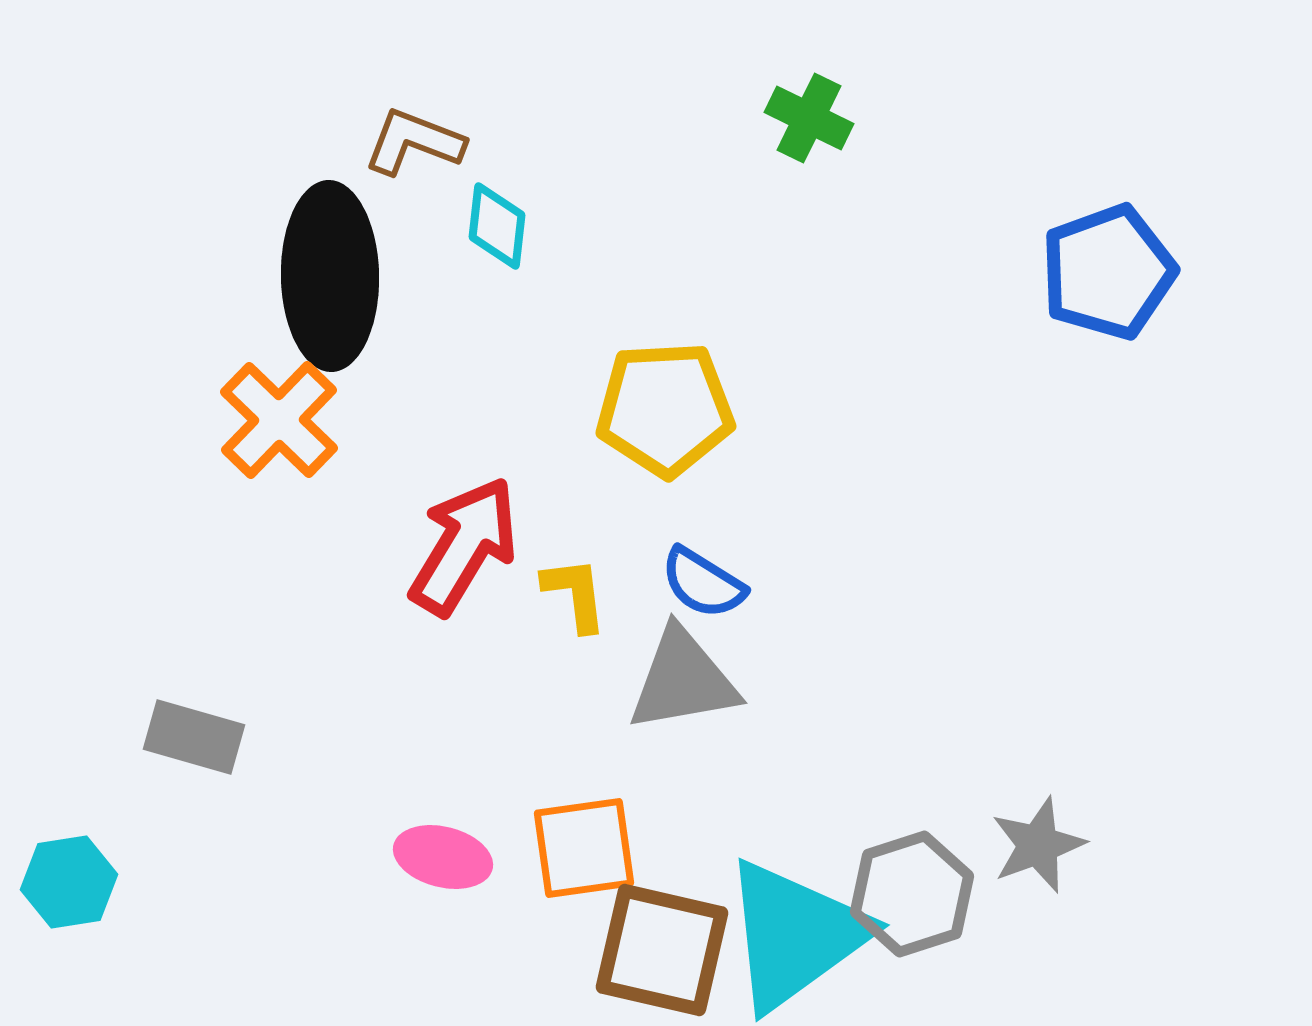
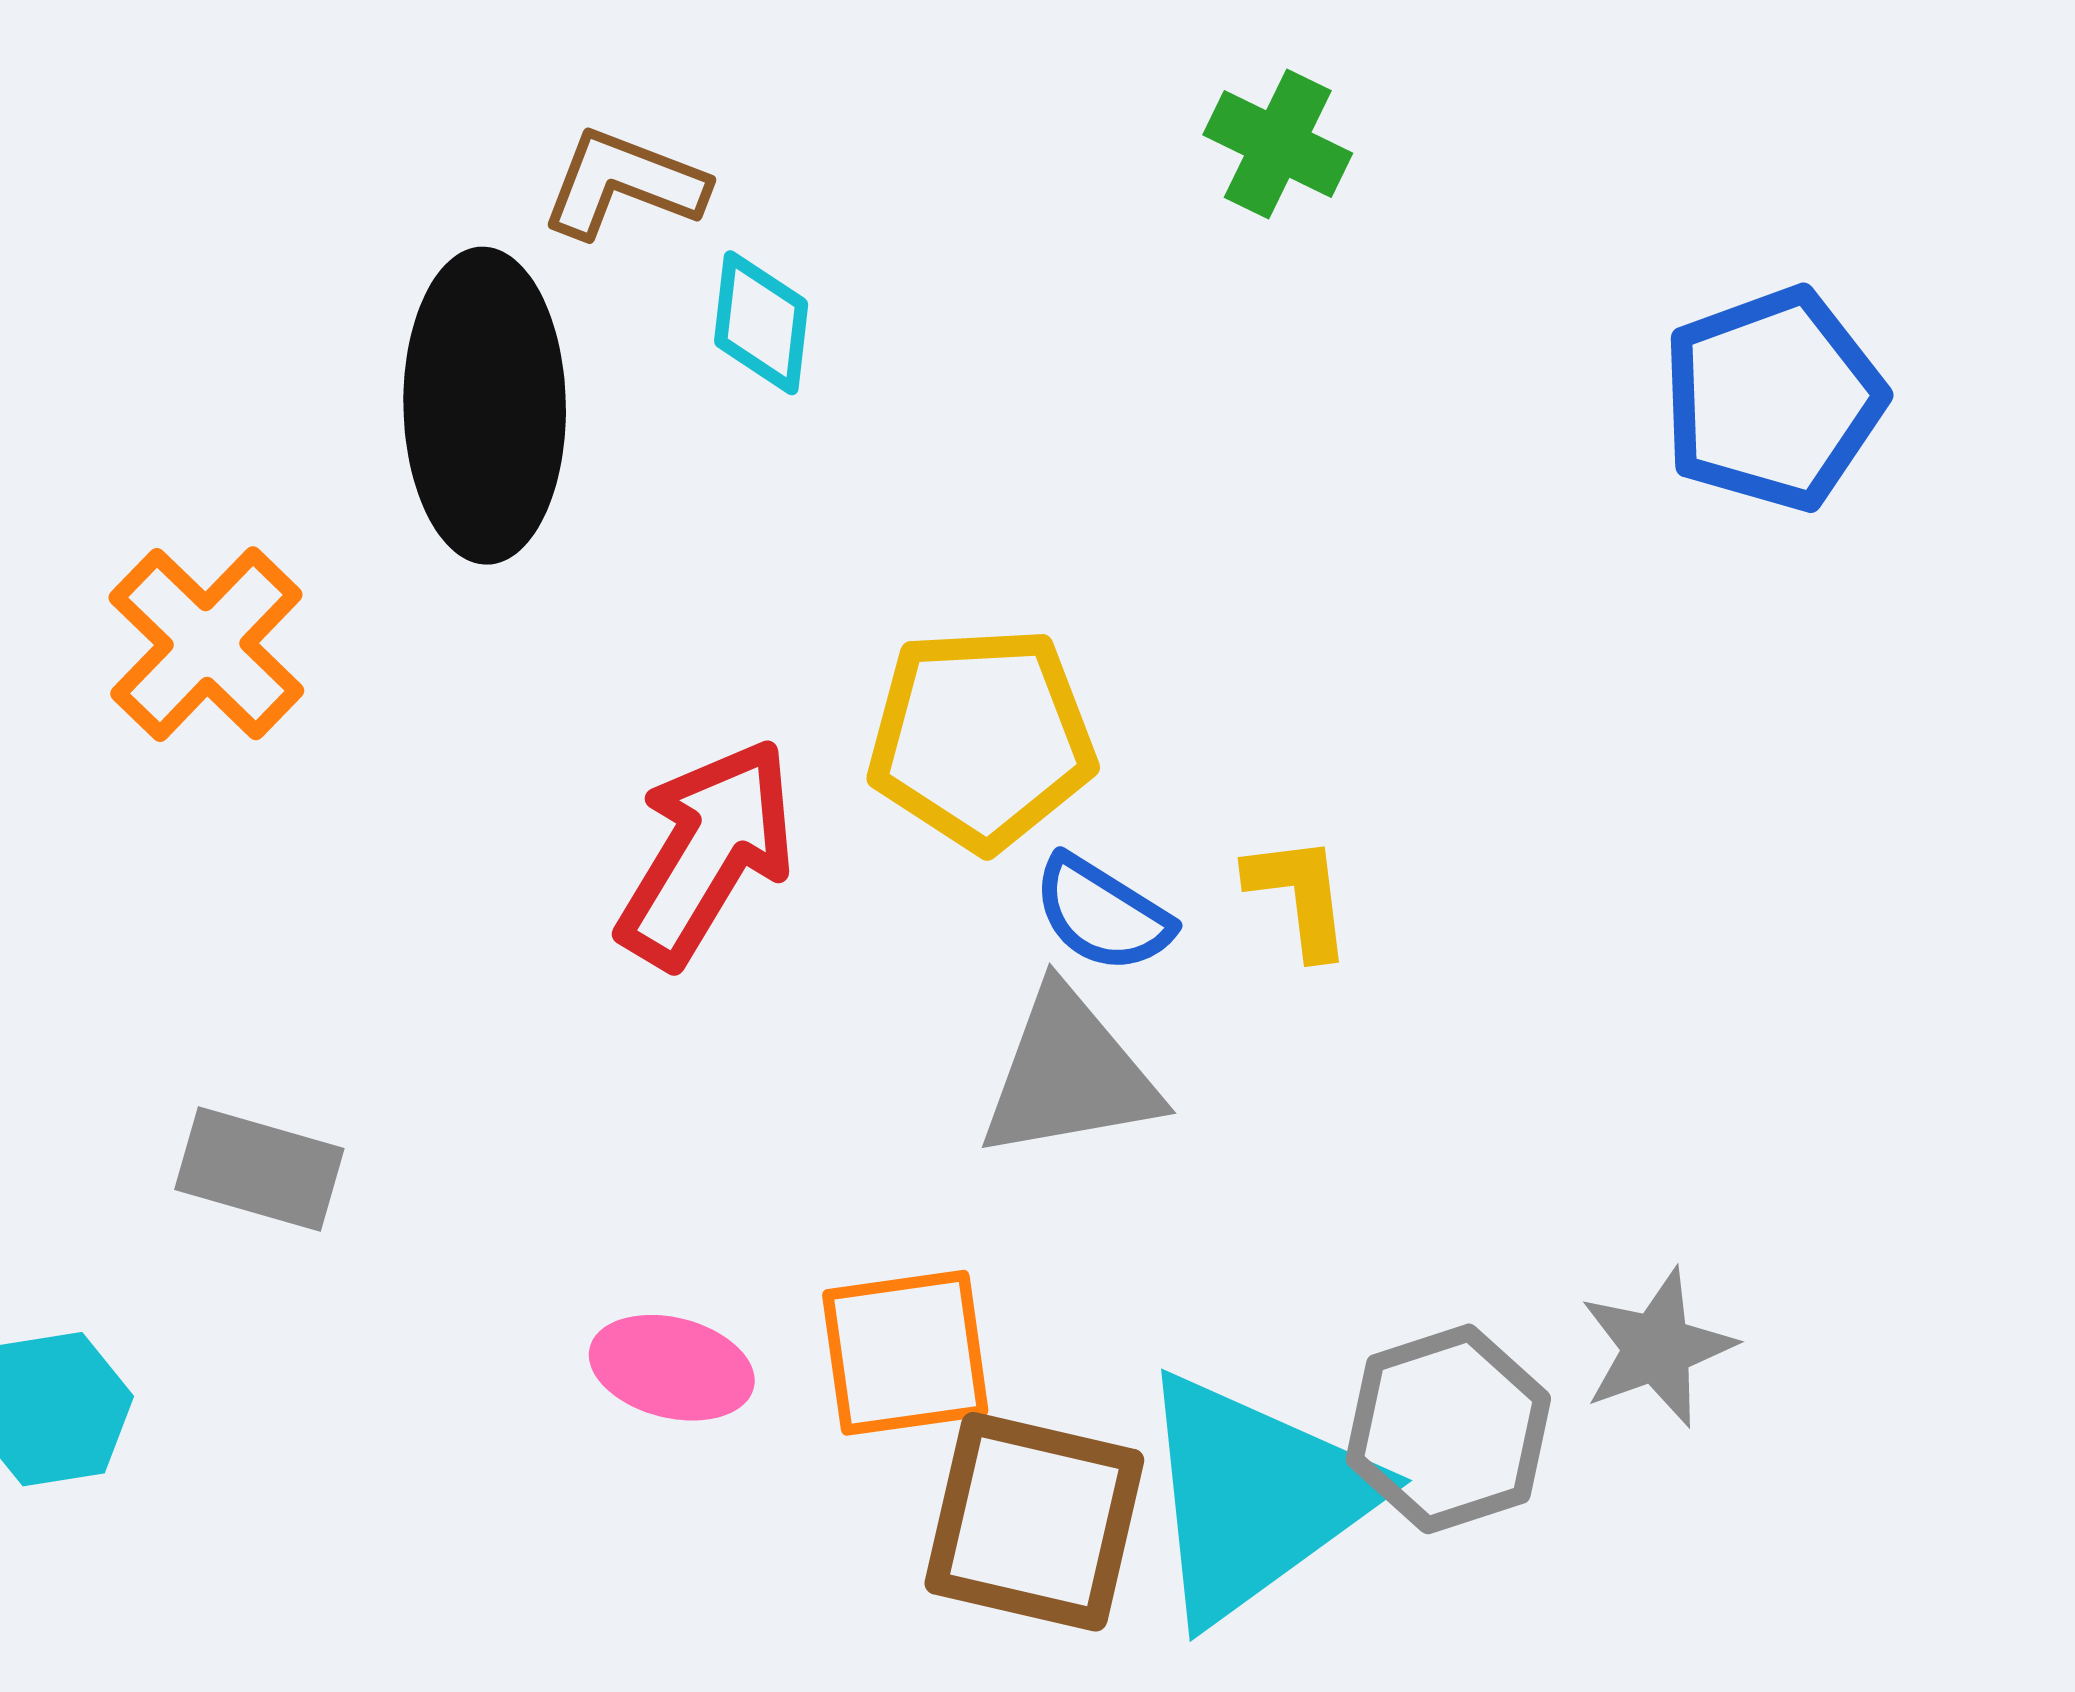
yellow pentagon: (665, 409) -> (981, 738), moved
orange cross: (279, 420) -> (206, 644), moved
yellow L-shape: (575, 594) -> (1299, 896), moved

